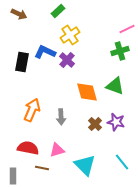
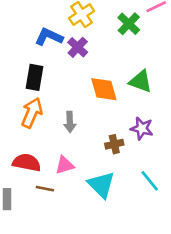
green cross: (120, 51) -> (129, 24), moved, turned -30
black rectangle: (22, 62) -> (34, 77), moved
brown cross: (95, 124) -> (114, 144), moved, turned 32

